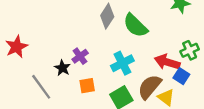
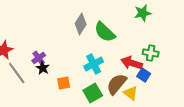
green cross: (190, 50) -> (151, 53), turned 35
purple cross: (80, 56) -> (39, 58), moved
gray line: (41, 87) -> (17, 73), moved

